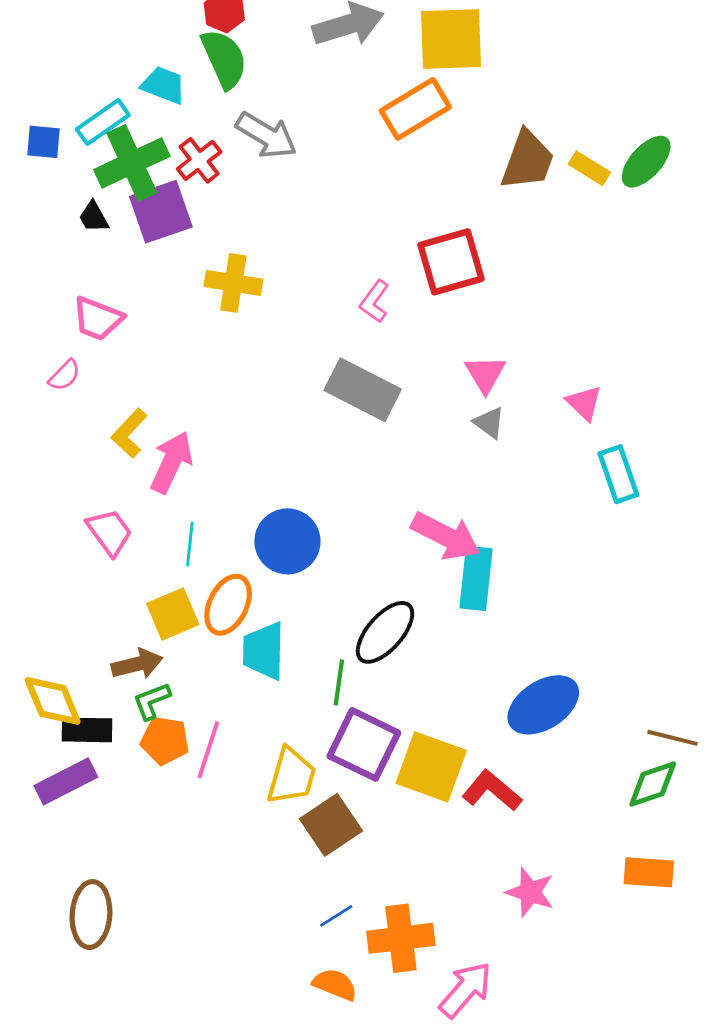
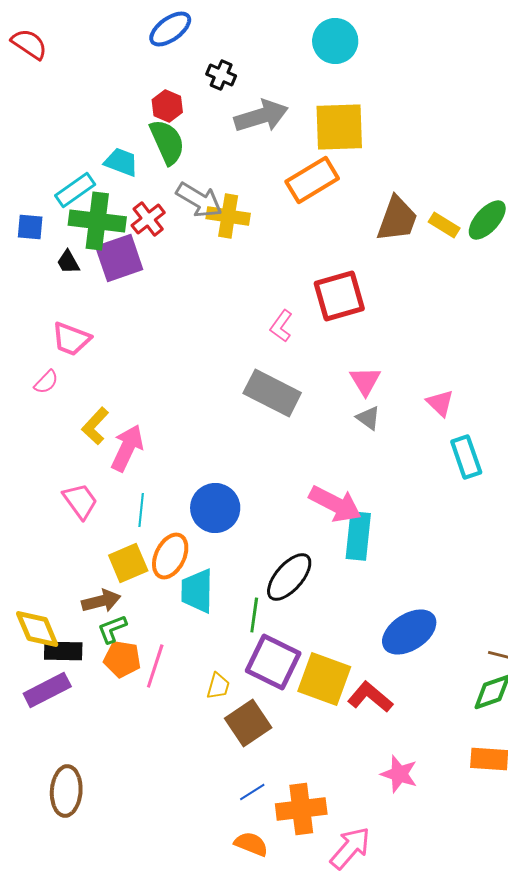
blue square: (44, 142) -> (30, 227), moved
green cross: (132, 163) -> (97, 221), turned 32
yellow cross: (233, 283) -> (228, 216), moved
yellow trapezoid: (291, 776) -> (218, 686), size x0.6

